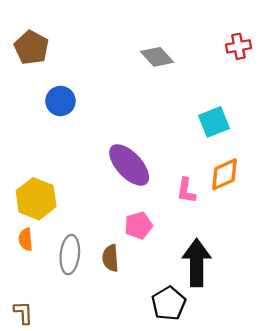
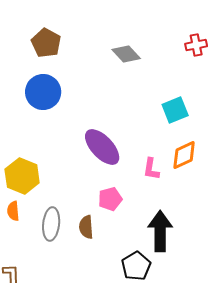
brown pentagon: (31, 47) -> (46, 43), moved
blue circle: (60, 101) -> (43, 92), size x1.4

